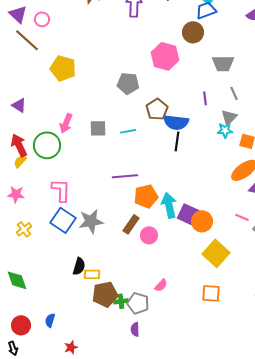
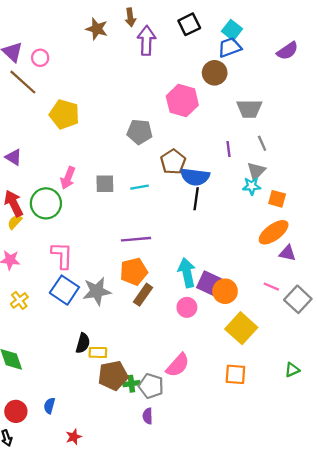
orange pentagon: (146, 196) -> (134, 272), moved
pink circle: (149, 235) -> (187, 307), moved
pink semicircle: (161, 285) -> (178, 365), size x1.6

